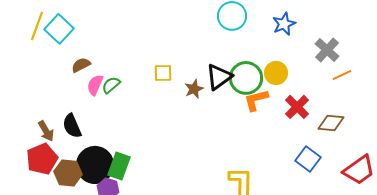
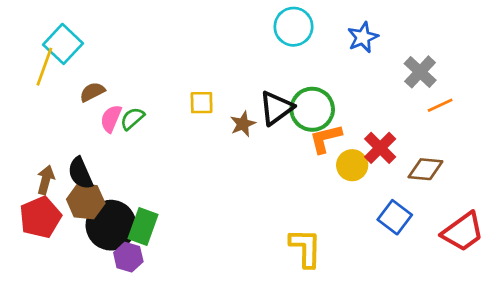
yellow line: (37, 26) -> (44, 67), moved
yellow circle: (276, 73) -> (352, 165), moved
brown arrow: (46, 131) -> (46, 180), turned -135
brown hexagon: (68, 173) -> (86, 201), moved

